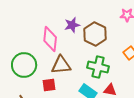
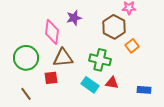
brown hexagon: (95, 34) -> (114, 27), moved

